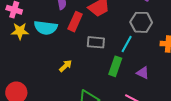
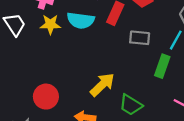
yellow arrow: (65, 66) -> (102, 85), moved, size x1.6

